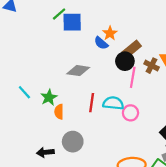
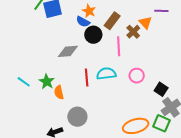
black circle: (125, 61) -> (93, 35), moved
brown cross: (152, 66) -> (133, 32), turned 32
pink circle: (130, 113) -> (137, 76), moved

